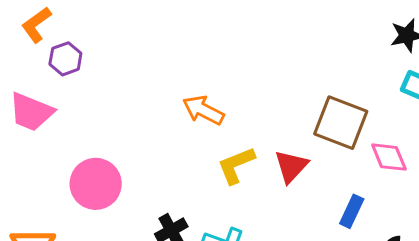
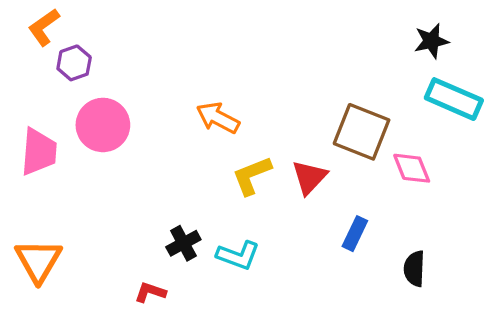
pink trapezoid: (31, 112) -> (39, 152), moved, turned -108
pink circle: (96, 184) -> (103, 125), moved
blue rectangle: (352, 211) -> (355, 234), moved

